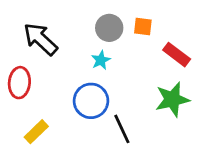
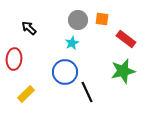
black arrow: (40, 39) -> (29, 28), size x0.6

